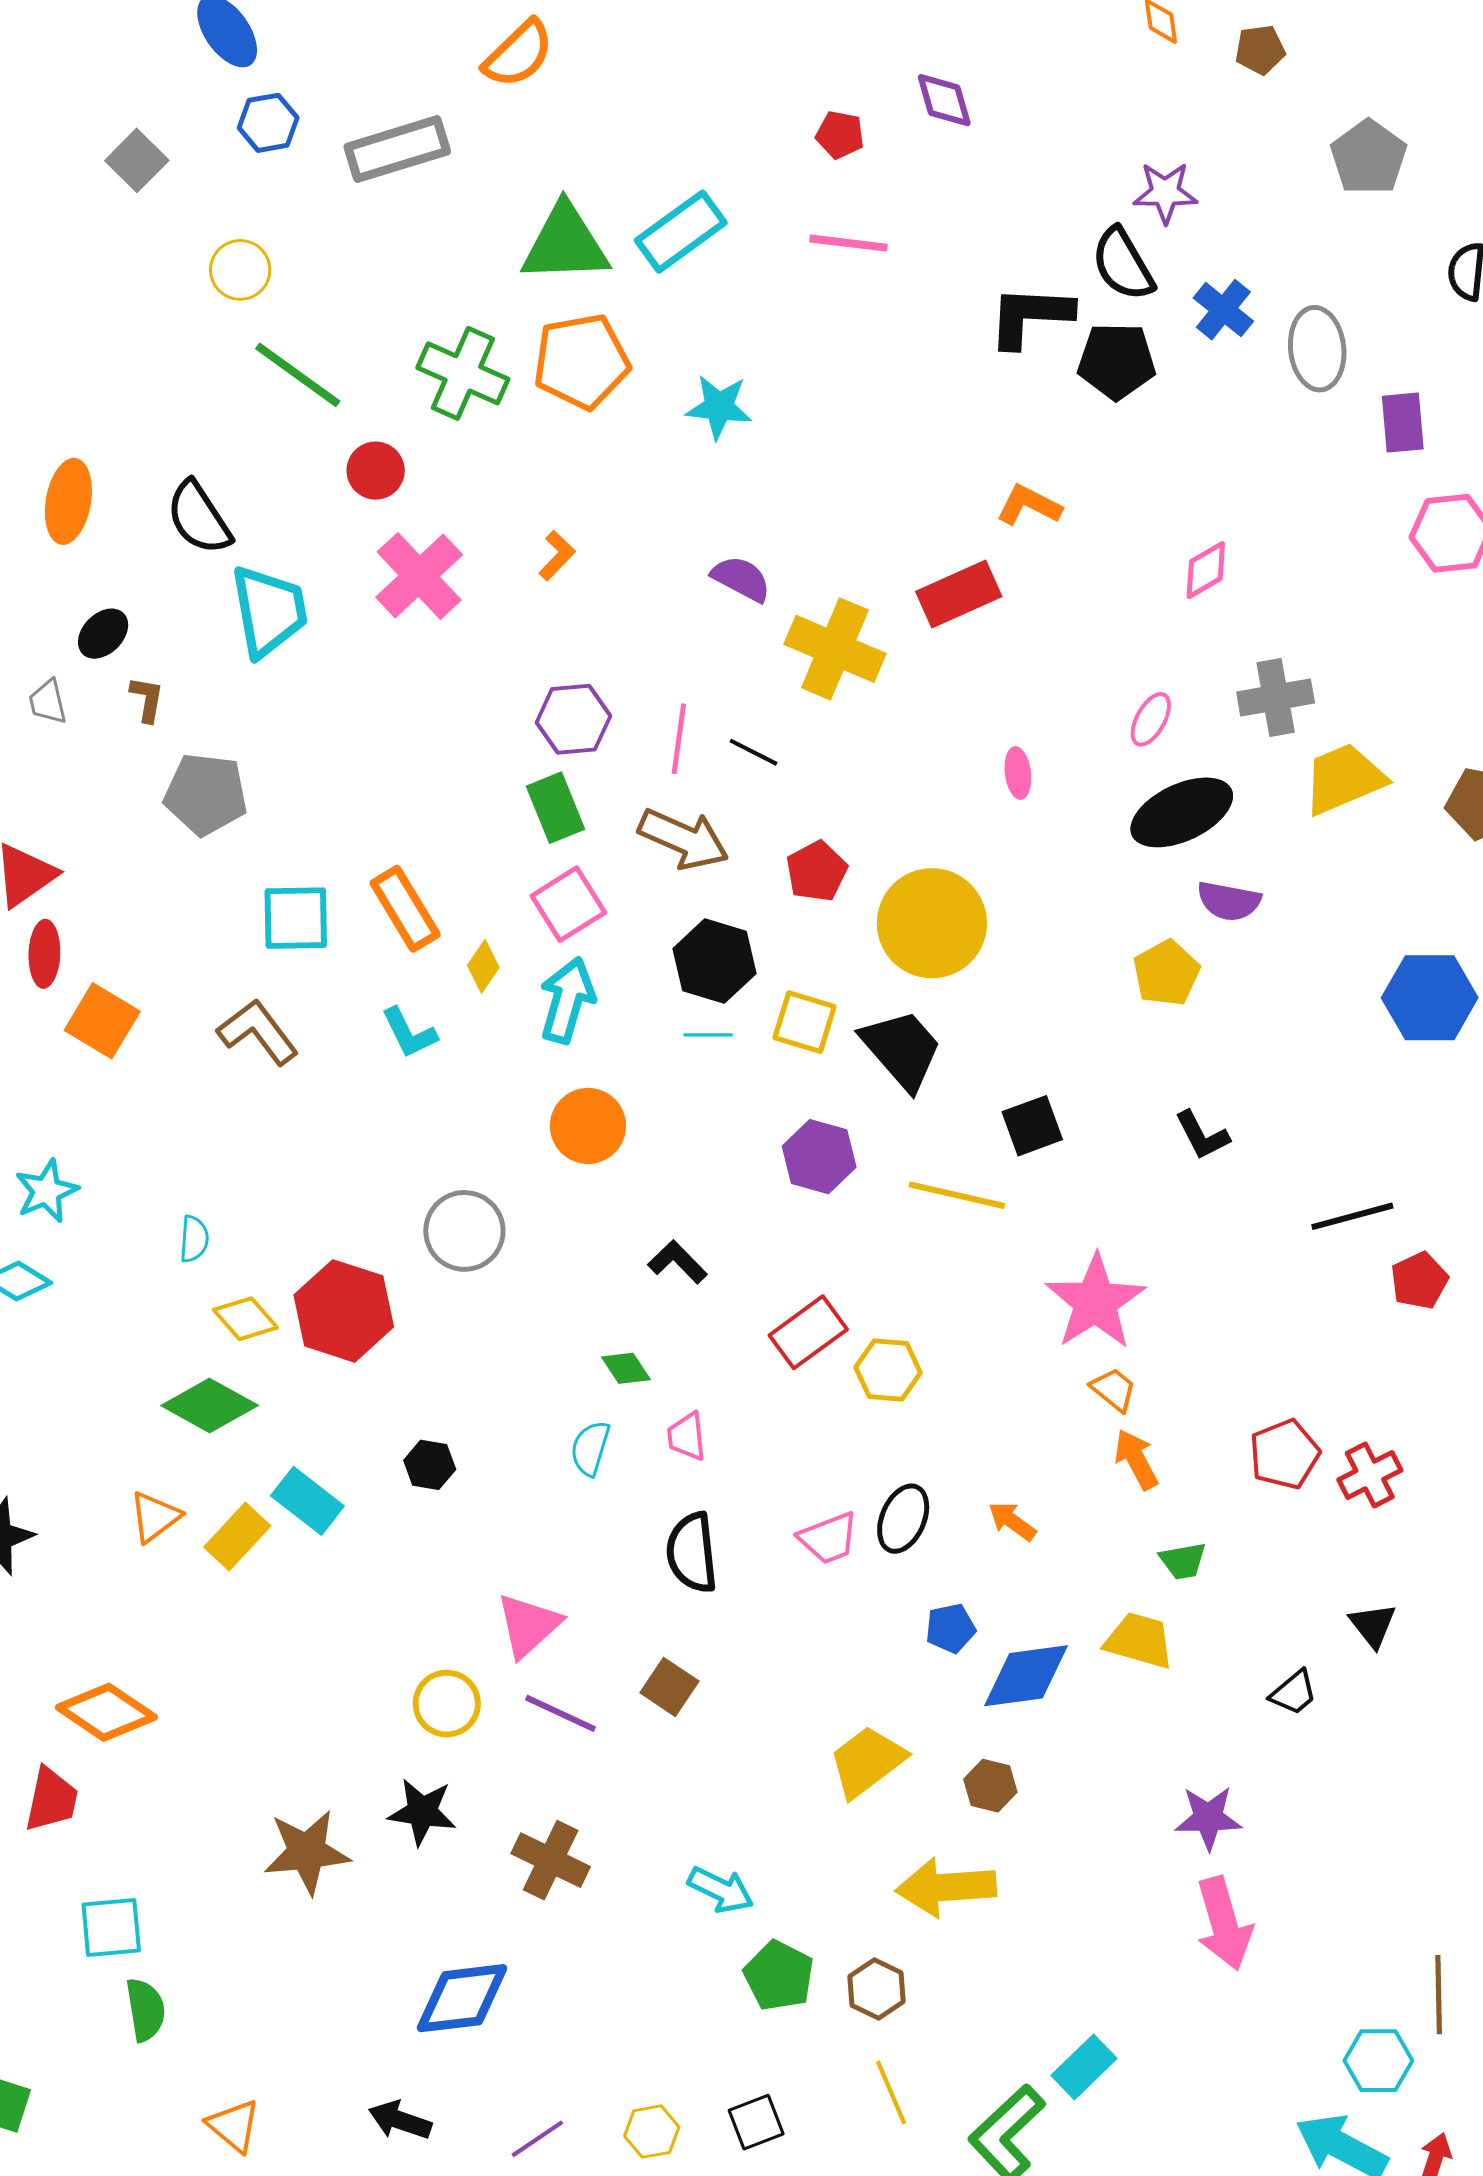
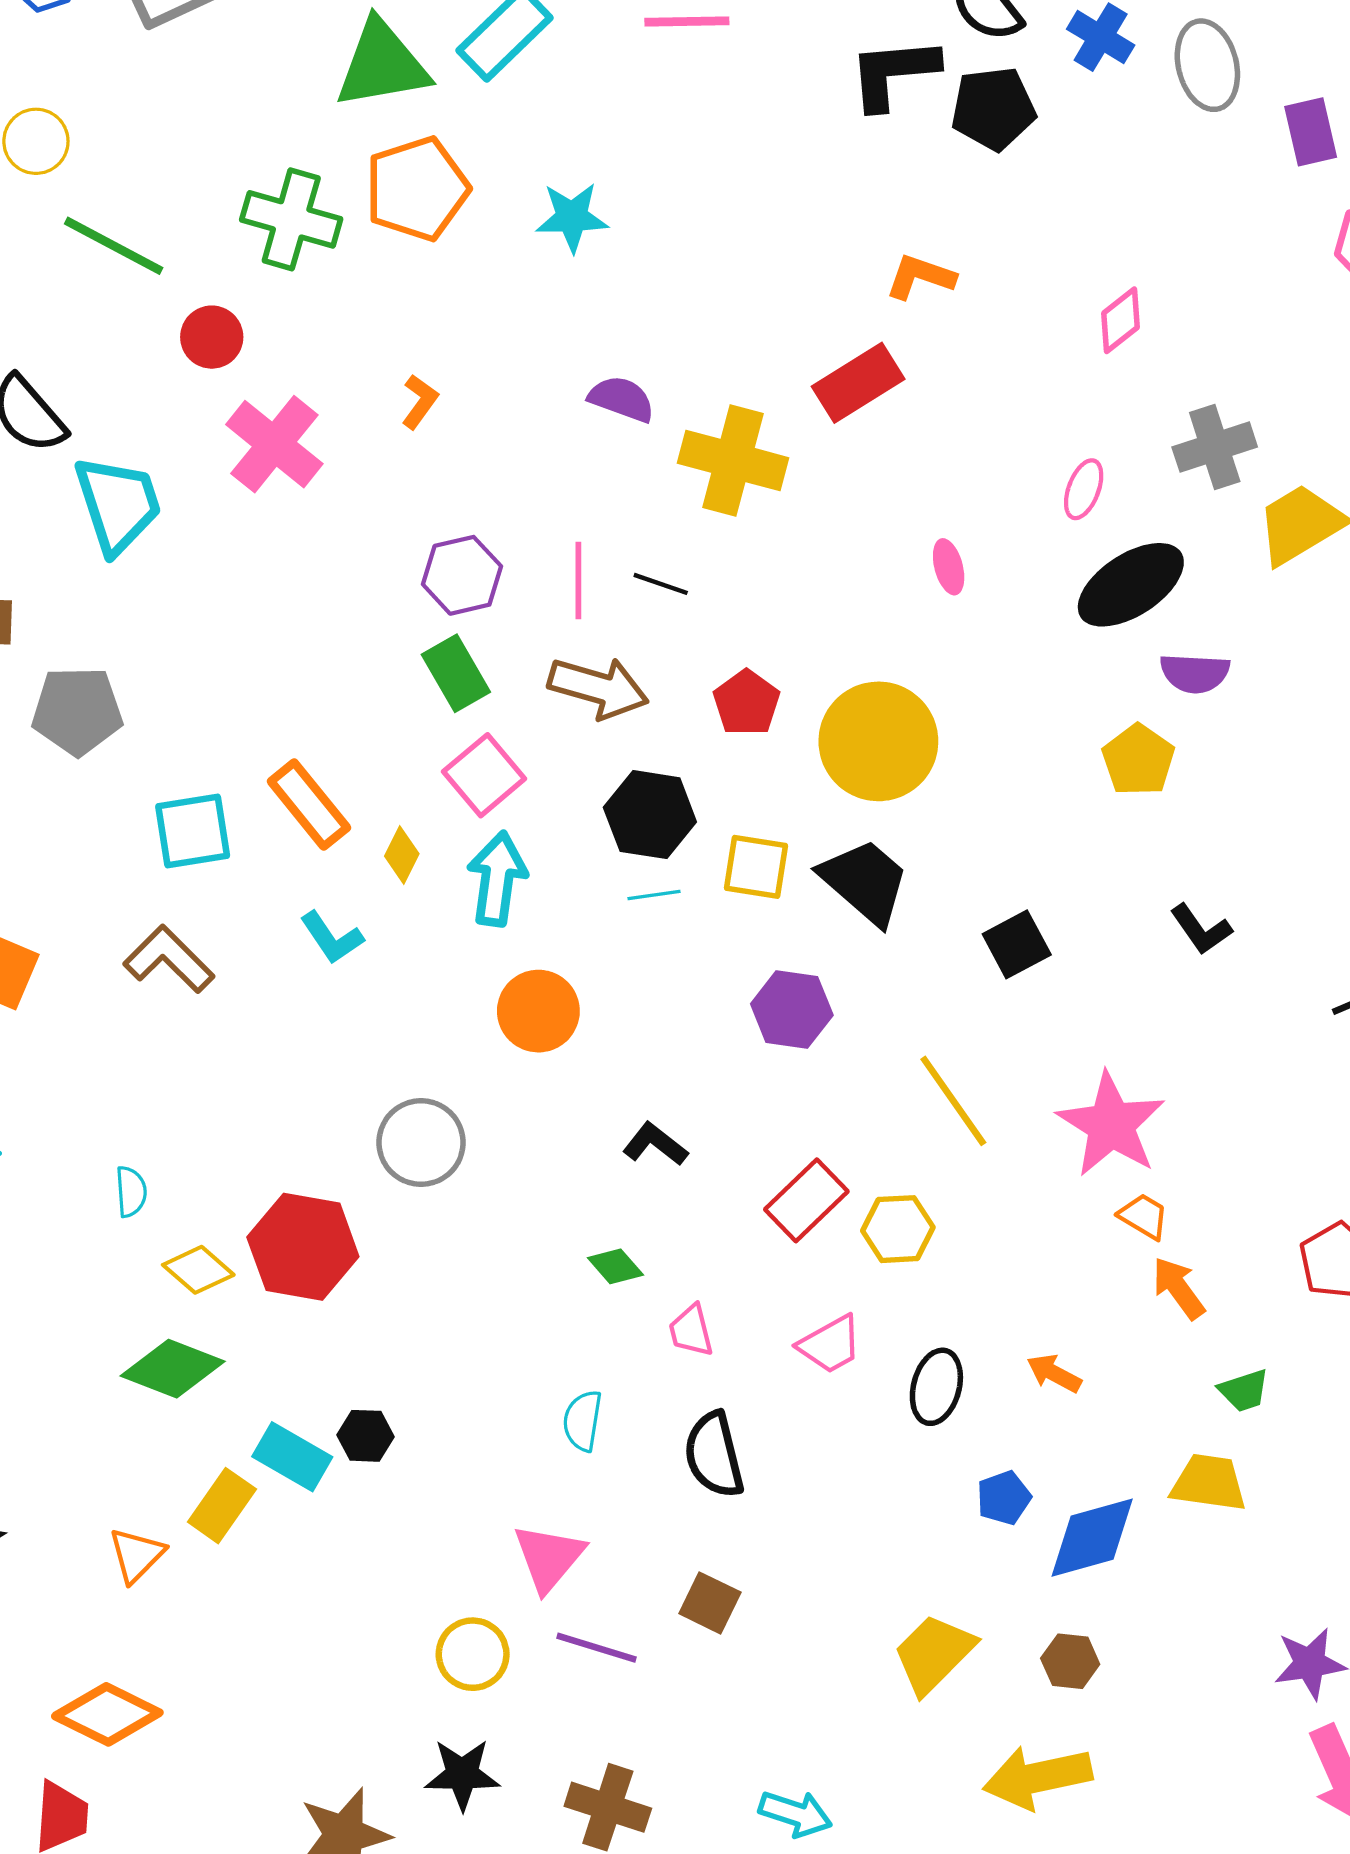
yellow line: (957, 1195) -> (953, 1101), moved, turned 50
cyan semicircle: (590, 1448) -> (583, 1421), moved
black hexagon: (430, 1465) -> (365, 1436), moved
orange triangle: (155, 1517) -> (136, 1555), moved
pink trapezoid: (828, 1538) -> (830, 1344), moved

